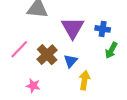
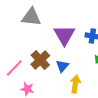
pink line: (19, 49) -> (14, 68), moved

